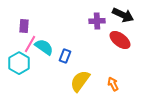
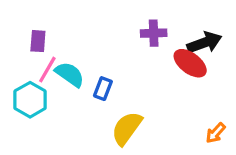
black arrow: (123, 15) -> (204, 43), moved, turned -45
orange arrow: (113, 84) -> (216, 133), moved, turned -112

